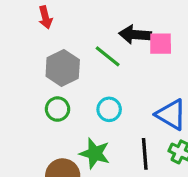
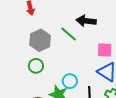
pink square: (161, 44) -> (105, 50), moved
cyan circle: (109, 109) -> (70, 81), moved

